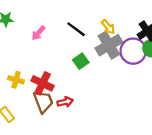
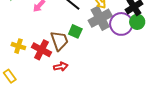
green square: (81, 61) -> (75, 31), turned -32
brown trapezoid: (43, 102) -> (59, 41), moved

